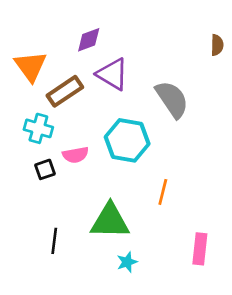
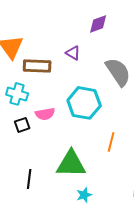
purple diamond: (89, 40) -> (98, 24), moved
purple triangle: (113, 74) -> (73, 53), size x0.6
brown rectangle: (65, 91) -> (37, 66), turned 36

